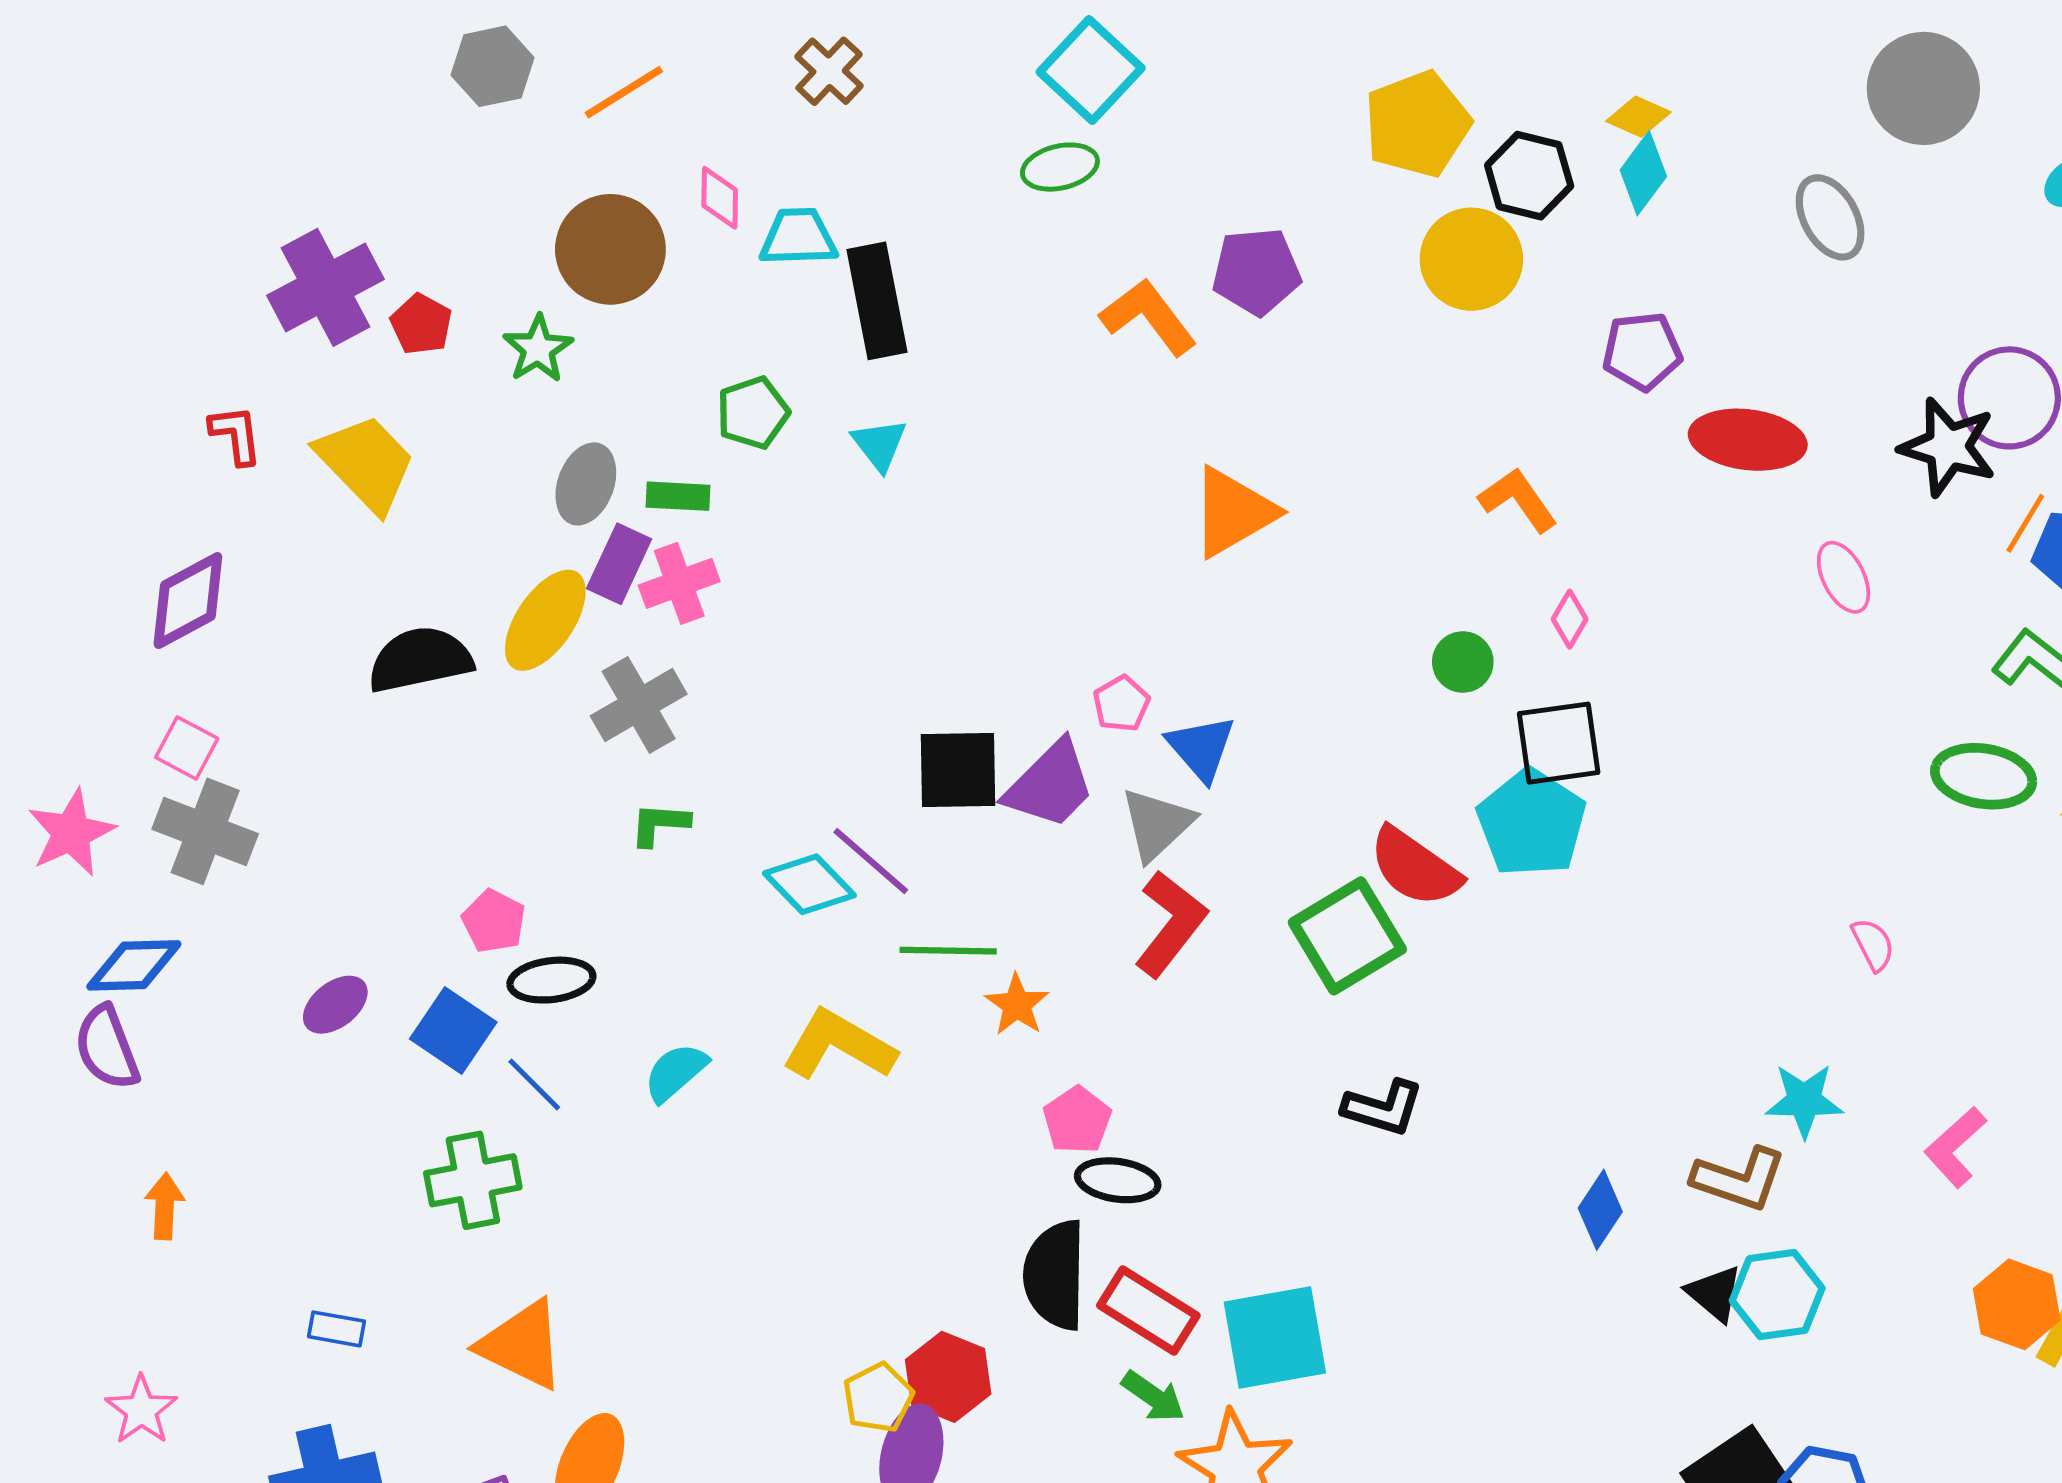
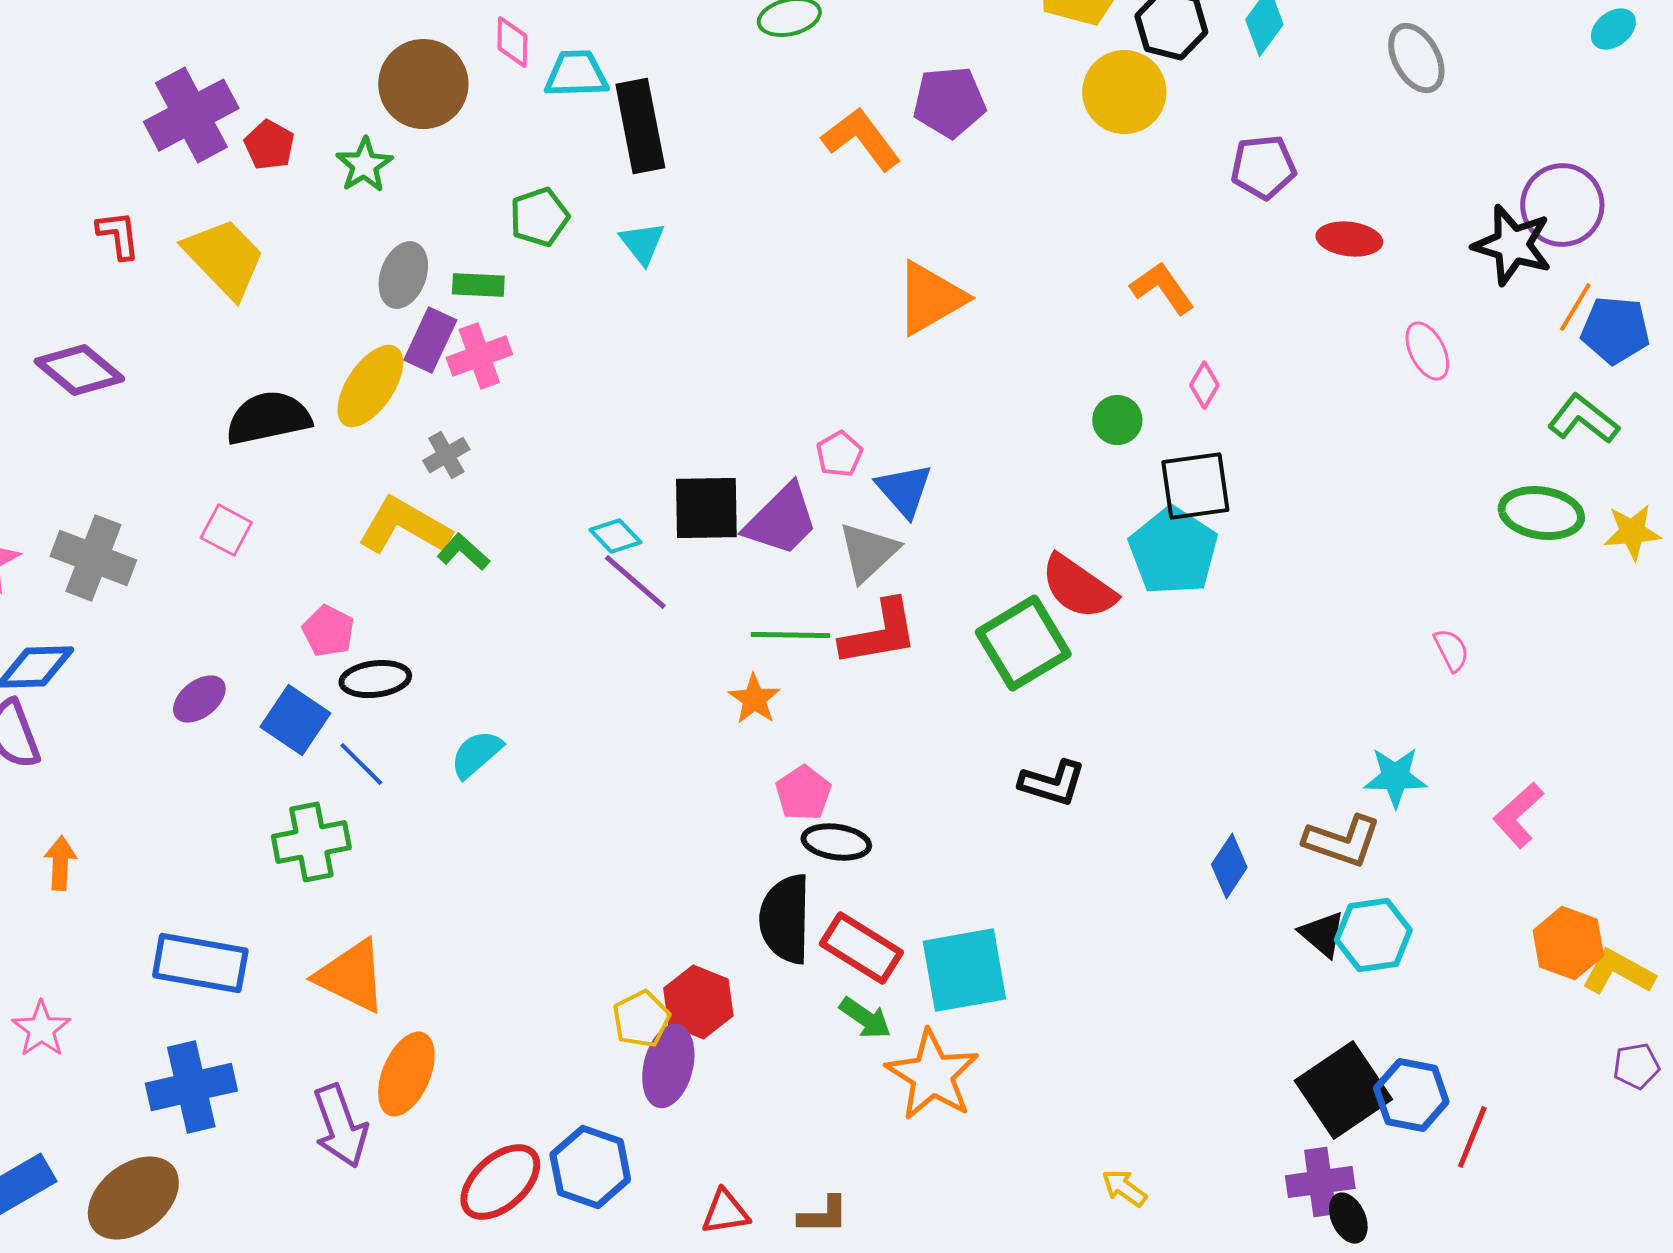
red ellipse: (1748, 440) -> (1349, 239), size x0.7
purple diamond: (188, 601) -> (79, 370), turned 68
gray cross: (639, 705) -> (446, 455), size x0.6
pink square: (187, 748) -> (226, 530), moved
green L-shape: (660, 824) -> (463, 552), turned 38
cyan diamond: (809, 884) -> (615, 536), moved, size x0.7
red L-shape: (1170, 924) -> (879, 633), turned 42
green line: (948, 951) -> (790, 635), moved
yellow L-shape: (839, 1045) -> (404, 526), moved
blue rectangle: (337, 1329) -> (200, 963), size x2.0

